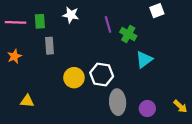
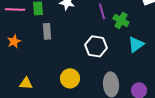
white hexagon: (102, 74) -> (96, 46), moved
yellow circle: (74, 78) -> (70, 78), moved

